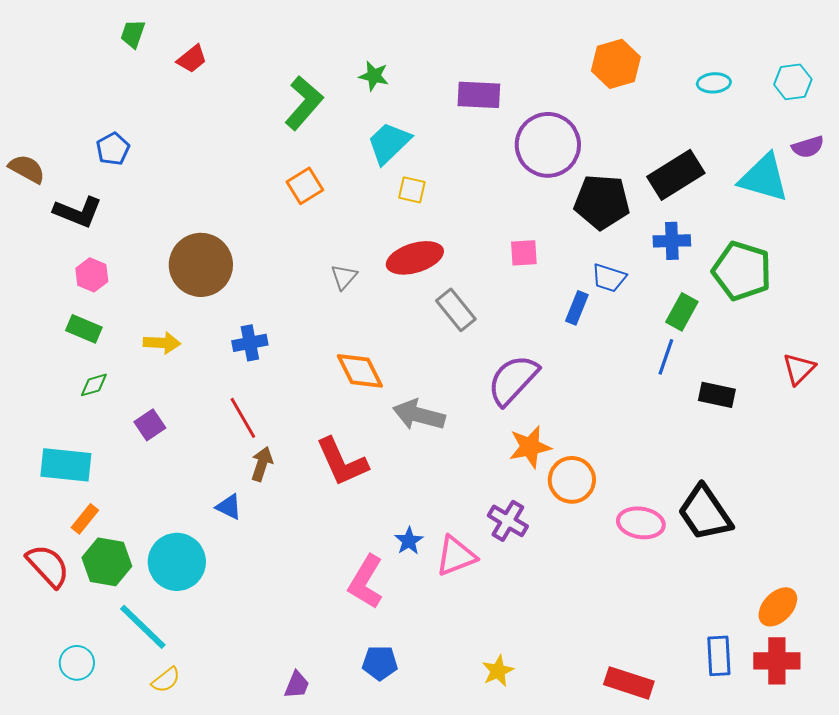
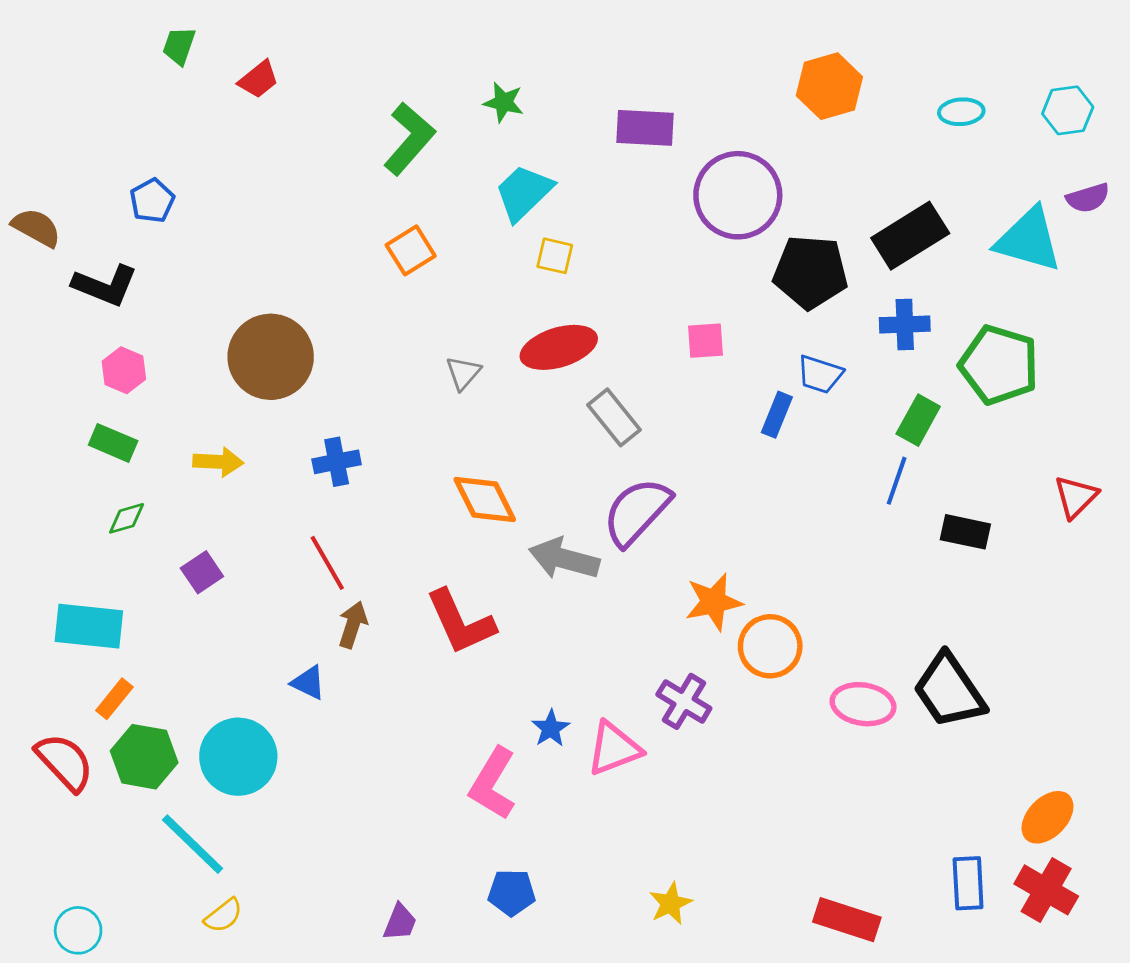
purple semicircle: (513, 380) -> (637, 512), moved
red cross: (777, 661) -> (1046, 890), turned 30
cyan circle: (77, 663) -> (78, 930), moved

